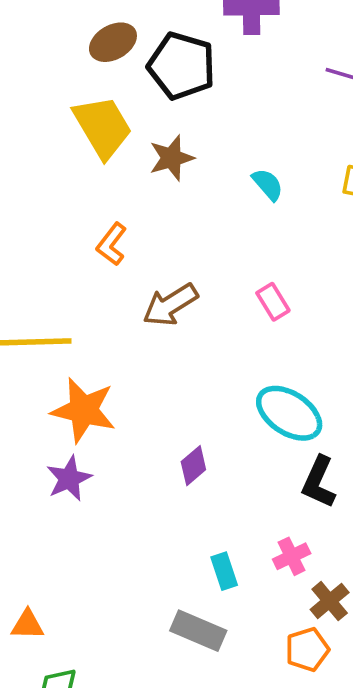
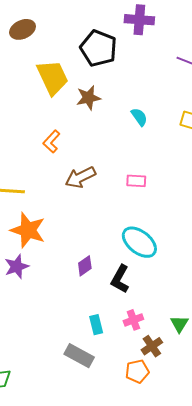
brown ellipse: (113, 42) -> (23, 29), moved
pink rectangle: (273, 302) -> (136, 181), turned -60
black L-shape: (319, 482) -> (120, 279), moved

